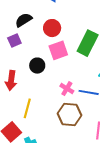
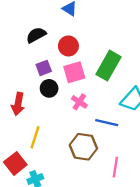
purple square: (14, 41) -> (44, 68), moved
pink cross: (67, 89) -> (79, 102), moved

